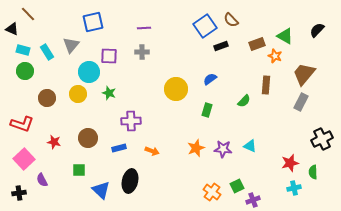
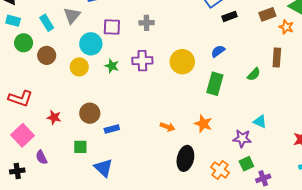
cyan rectangle: (23, 50) -> (13, 21), moved
brown circle: (47, 98) -> (47, 55), moved
green rectangle: (207, 110) -> (215, 84), size x1.5
purple cross: (131, 121) -> (142, 61), moved
blue rectangle: (119, 148) -> (112, 129), moved
orange star: (196, 148) -> (203, 124), turned -30
purple star: (223, 149) -> (242, 138), moved
orange arrow: (152, 151) -> (168, 127), moved
black ellipse: (130, 181) -> (185, 158), moved

